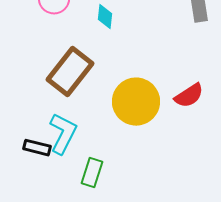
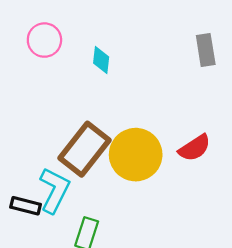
brown rectangle: (70, 72) -> (84, 149), moved

